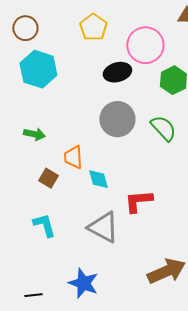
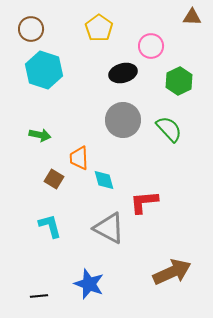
pink circle: (145, 45) -> (151, 46), size x0.7

